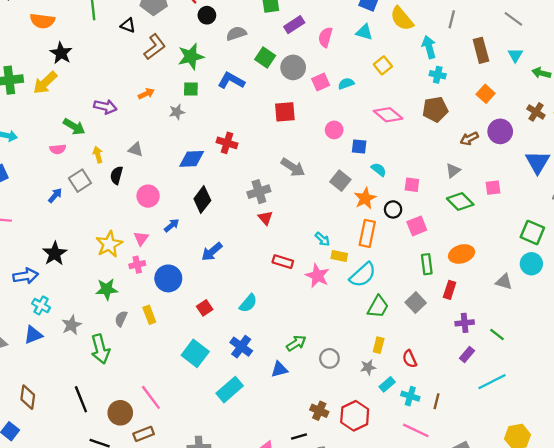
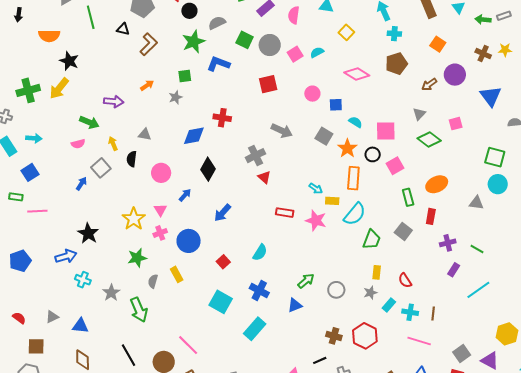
green star: (191, 57) -> (194, 42), moved
pink square: (412, 185) -> (386, 131), size x1.5
blue triangle: (33, 335) -> (80, 326), moved, turned 36

